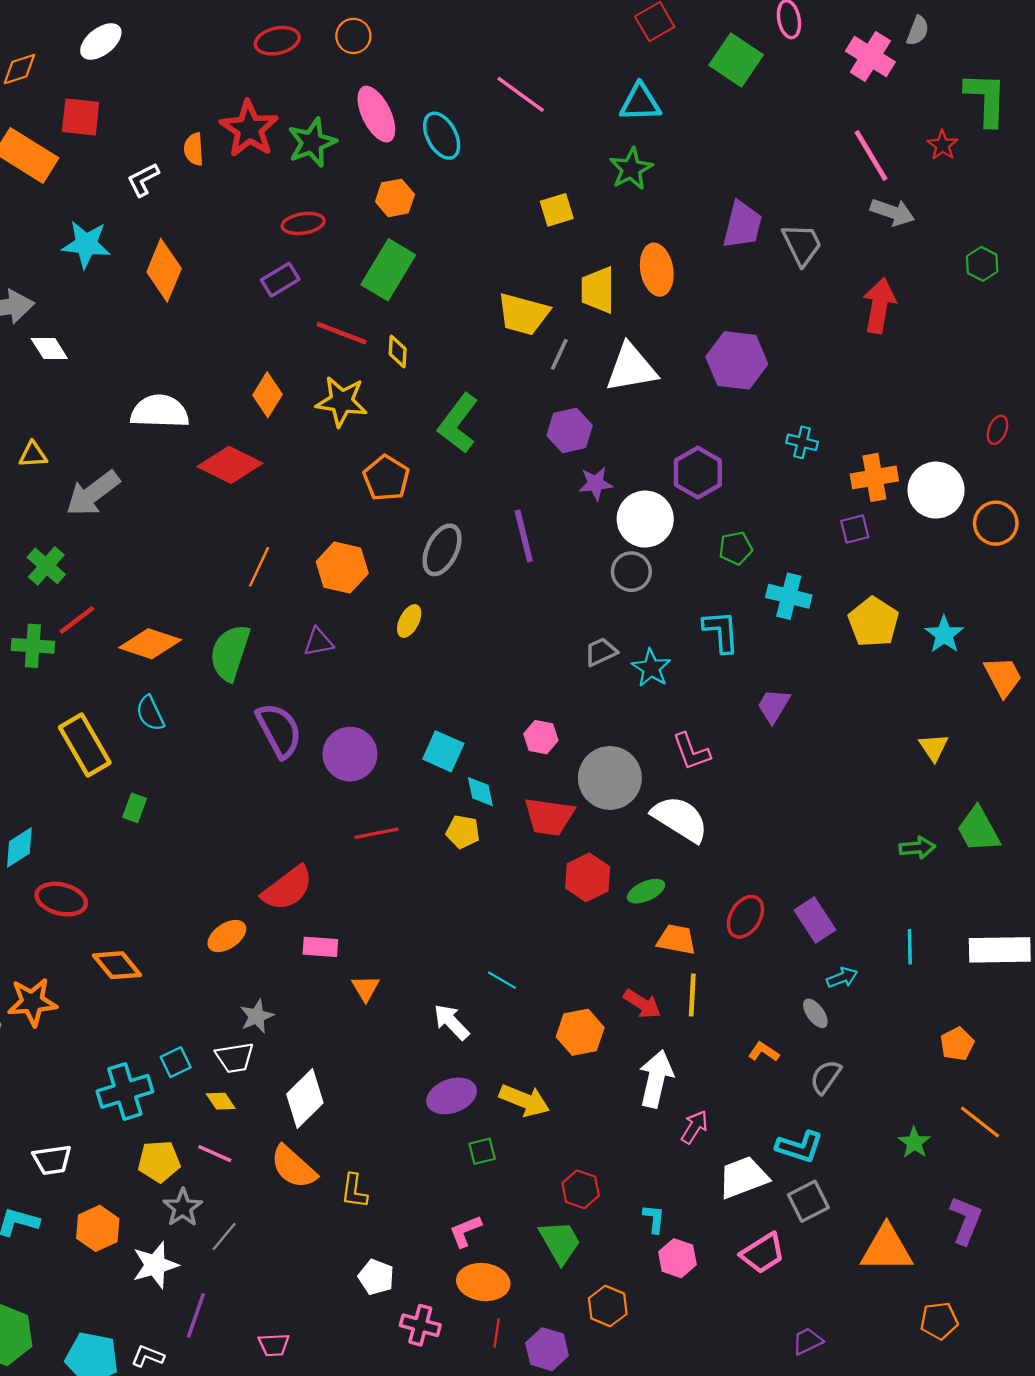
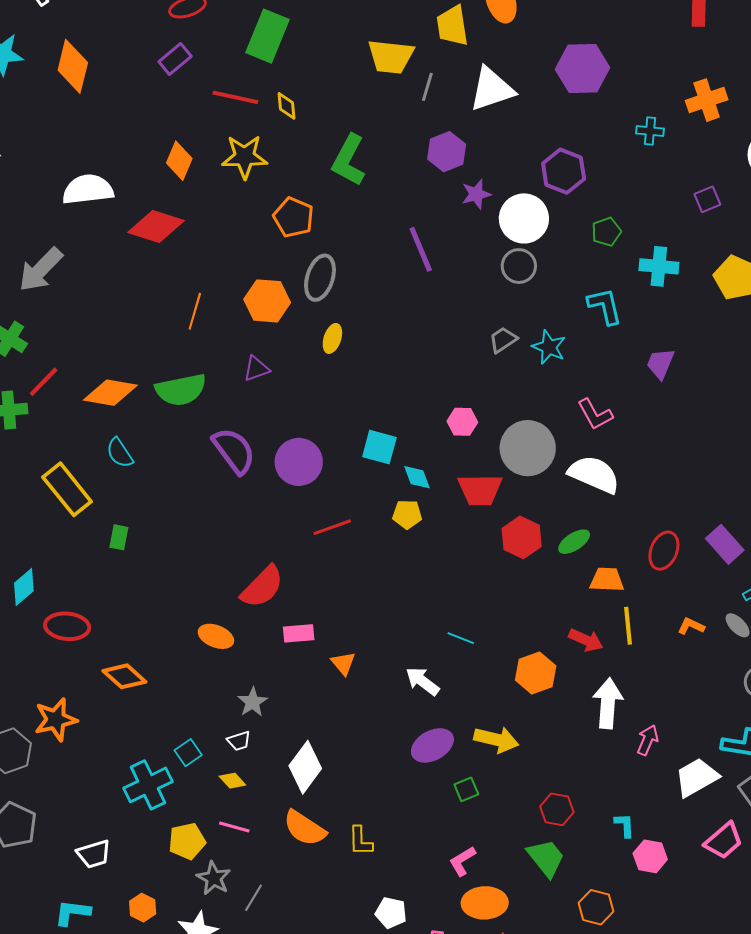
orange cross: (874, 477) -> (707, 100), moved
gray ellipse: (442, 550) -> (320, 278), moved
green semicircle: (230, 653) -> (181, 390), turned -111
orange ellipse: (227, 936) -> (216, 636), turned 64
orange L-shape: (764, 1052) -> (691, 626), moved
white trapezoid: (235, 1058) -> (239, 741), size x0.7
orange hexagon: (98, 1228) -> (143, 908), size x0.7

